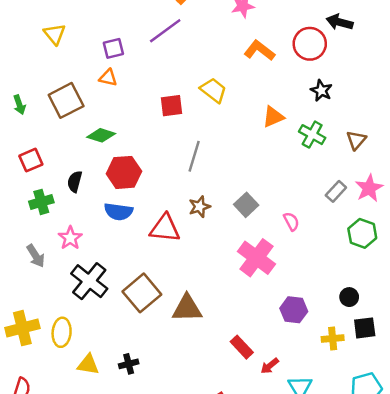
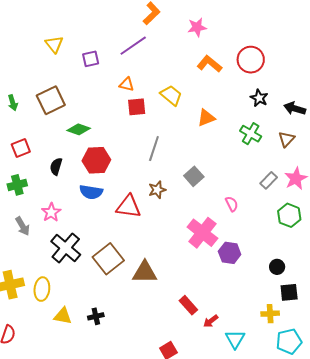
black arrow: (339, 22) -> (295, 108), moved
yellow triangle: (55, 34) -> (54, 44), moved
orange triangle: (108, 78) -> (127, 84), moved
orange triangle: (273, 117) -> (206, 118), moved
green cross: (41, 202) -> (17, 185), moved
gray square: (246, 205) -> (194, 176), moved
purple hexagon: (294, 310) -> (230, 253), moved
yellow cross: (333, 339) -> (270, 314), moved

